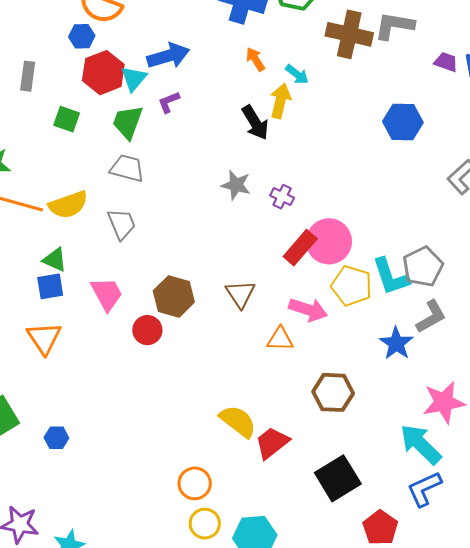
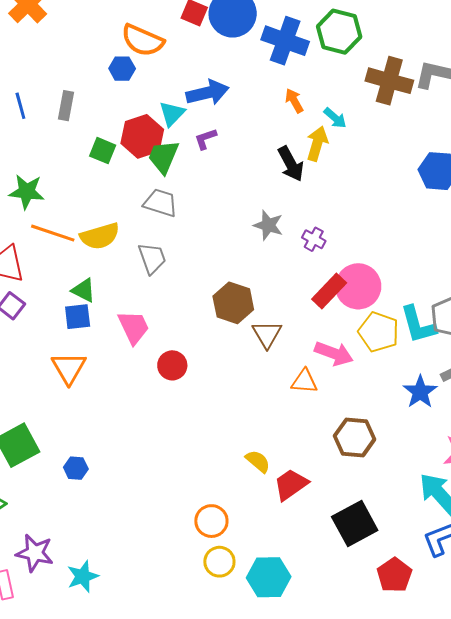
red hexagon: (103, 73) -> (142, 136), moved
brown hexagon: (174, 296) -> (233, 303), moved
yellow semicircle: (238, 421) -> (258, 461), size x0.7

